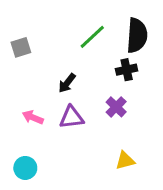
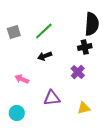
green line: (92, 37) -> (44, 31), moved
black arrow: (67, 83) -> (45, 56), turned 32
purple triangle: (71, 117) -> (52, 98), moved

